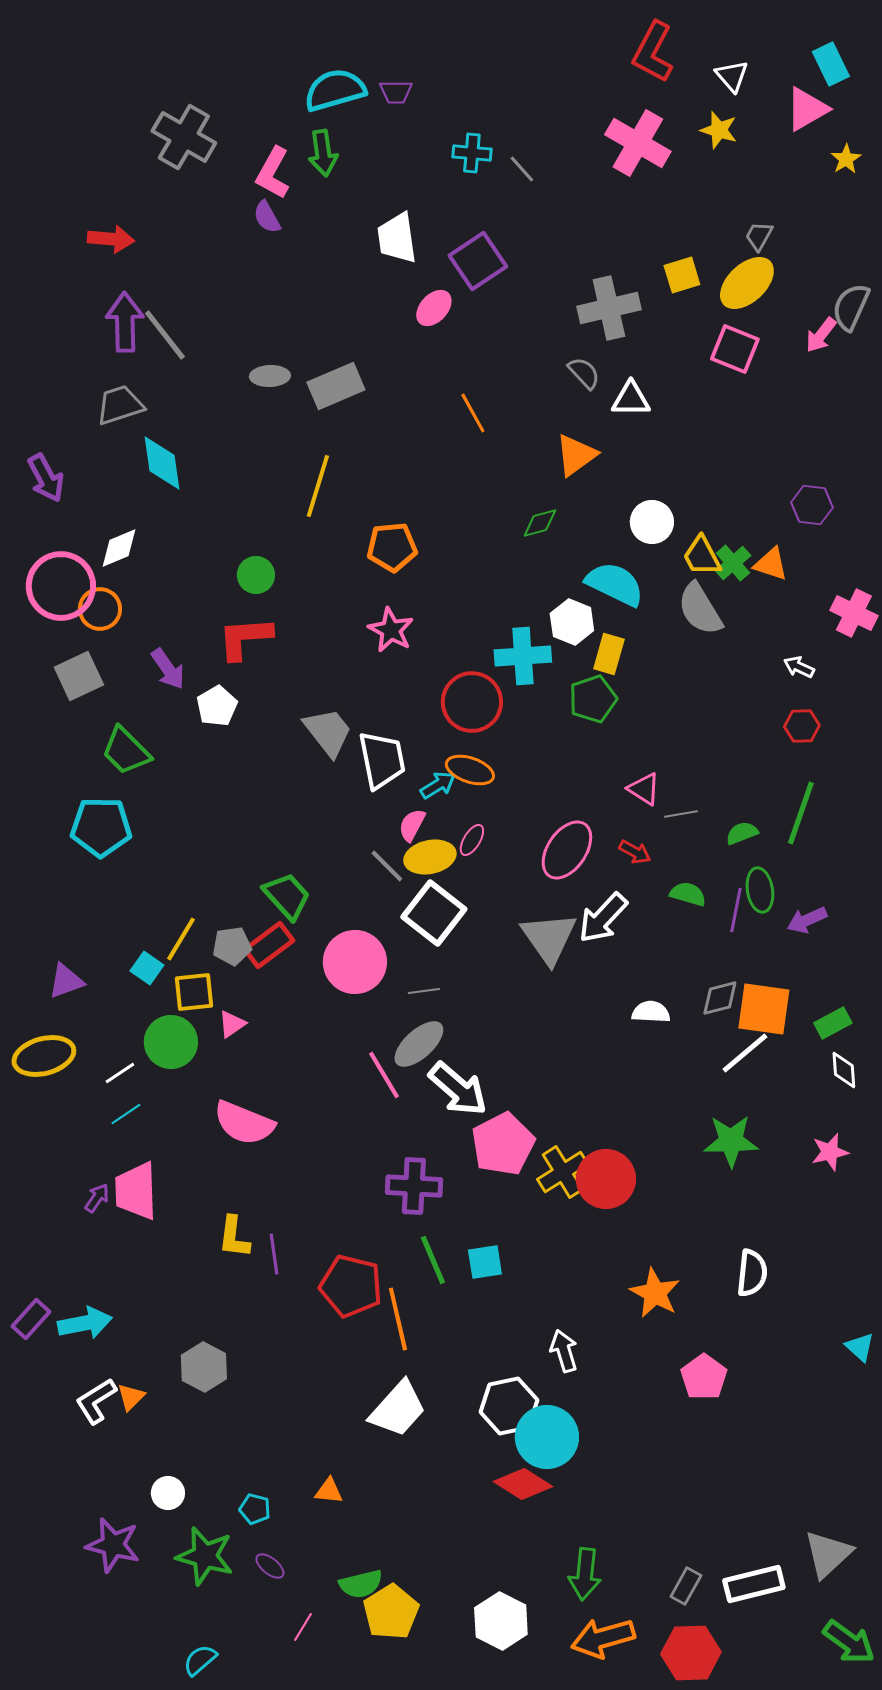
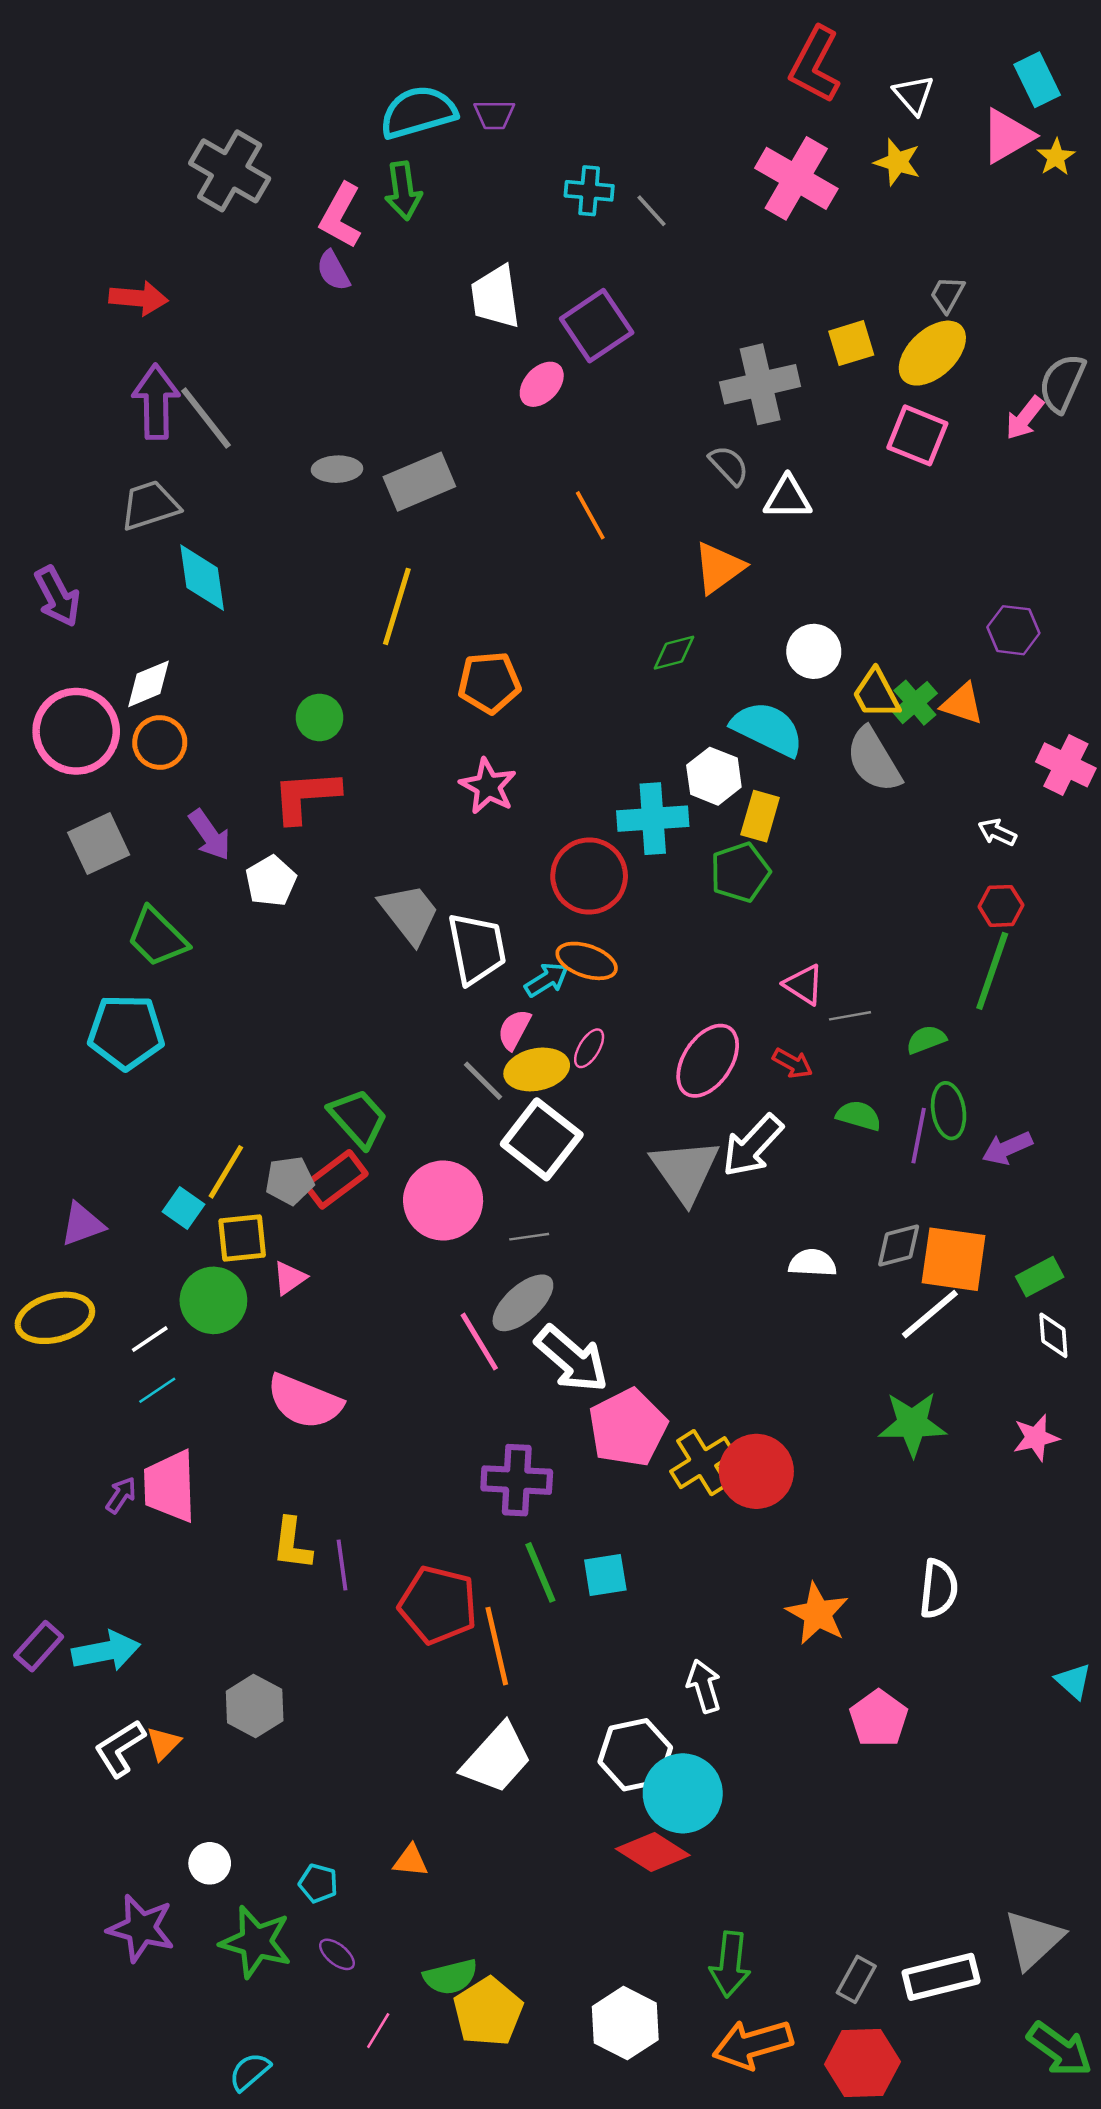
yellow star: (846, 159) -> (1056, 157), moved
orange circle: (100, 609) -> (160, 742), moved
green line: (801, 813) -> (992, 971), moved

